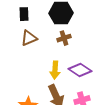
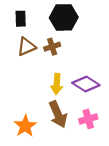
brown cross: (64, 38) -> (52, 47), moved

